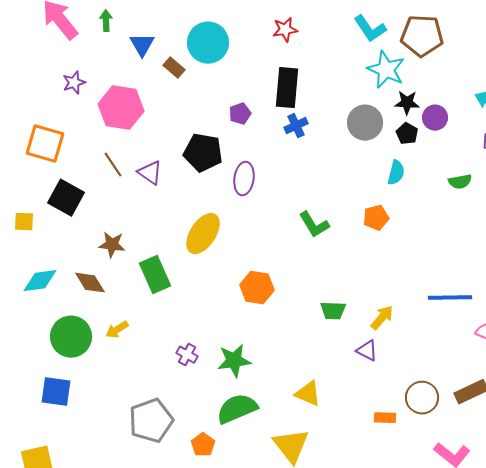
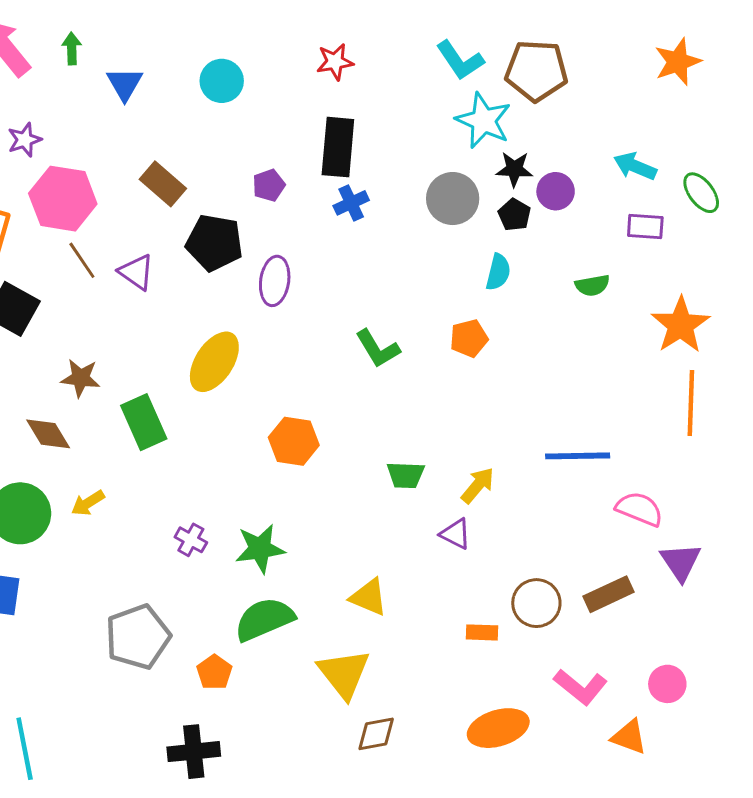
cyan circle: (208, 43) -> (222, 81), size x0.7
brown rectangle: (174, 68) -> (163, 184), moved, size x1.4
pink hexagon: (121, 108) -> (63, 199), moved

